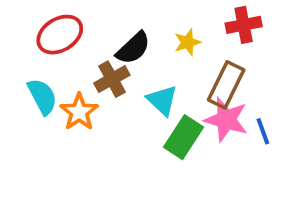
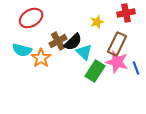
black semicircle: (133, 48) -> (73, 42), moved
cyan semicircle: (42, 96) -> (22, 50), turned 132

